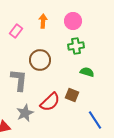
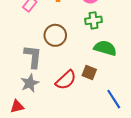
green semicircle: (87, 72) -> (105, 48), size x1.5
gray star: (25, 113) -> (30, 83), moved

